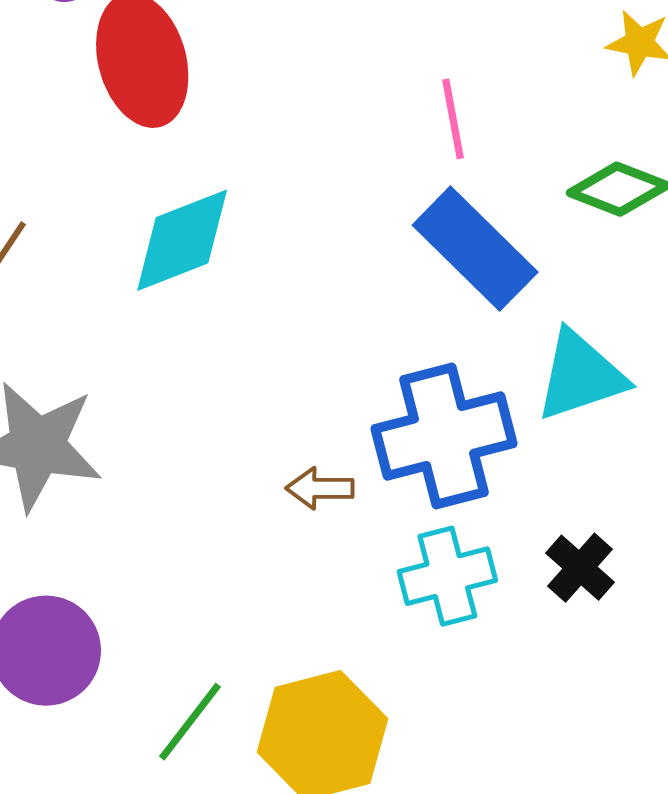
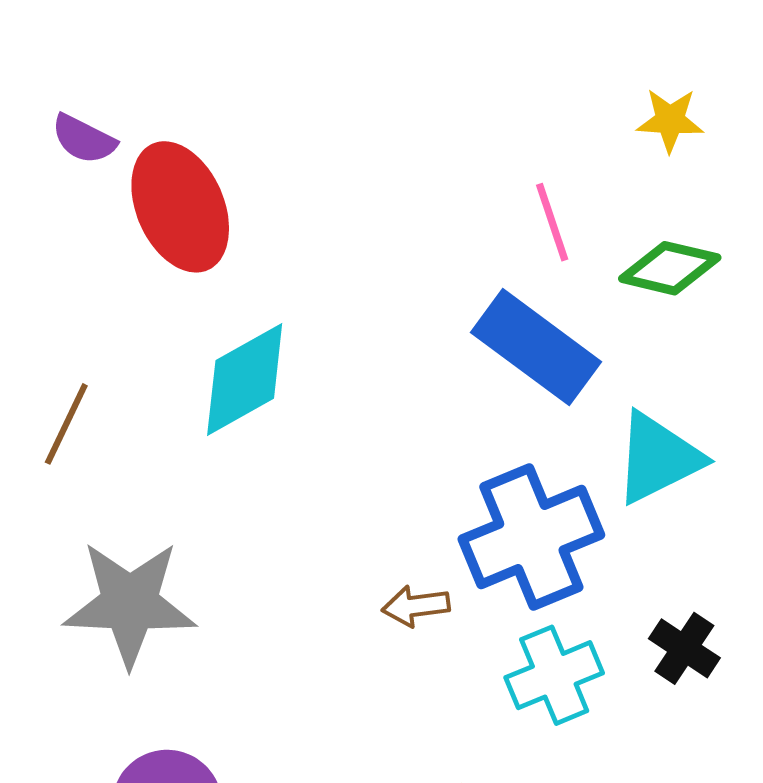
pink line: (453, 119) -> (552, 222), moved

